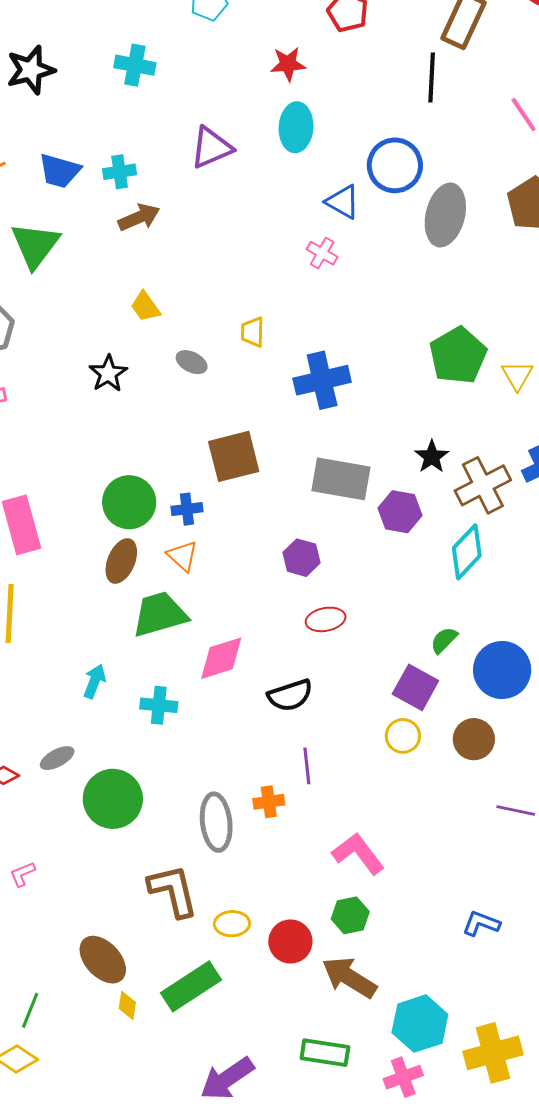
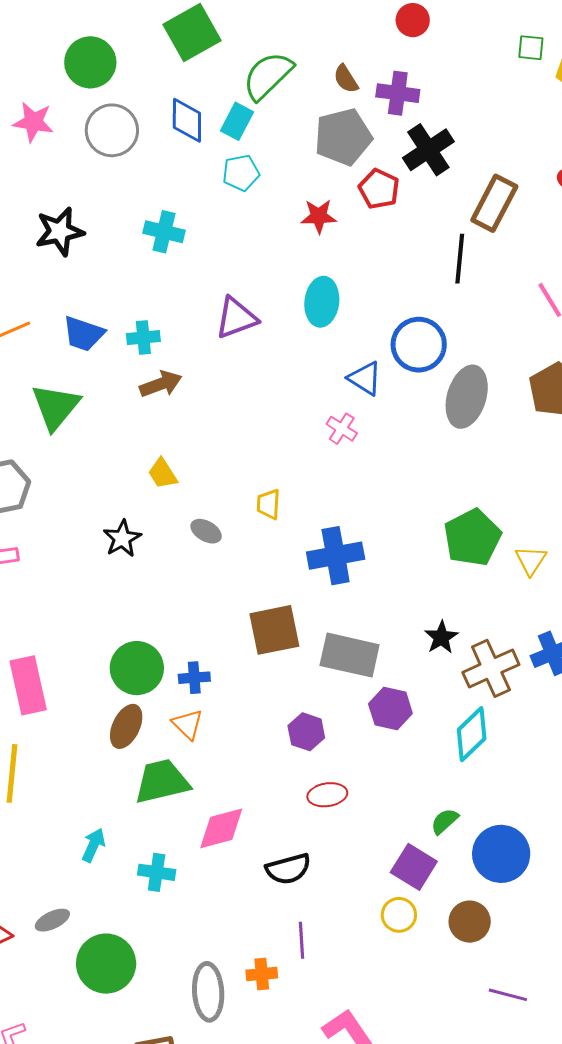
red star: (288, 64) -> (319, 216), moved
brown square: (234, 456) -> (274, 630), moved
purple hexagon: (400, 512) -> (390, 709), moved

